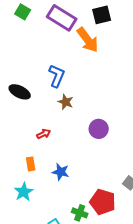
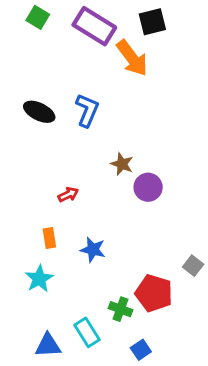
black ellipse: (20, 92) -> (39, 112), moved
brown star: (66, 102) -> (122, 164), moved

